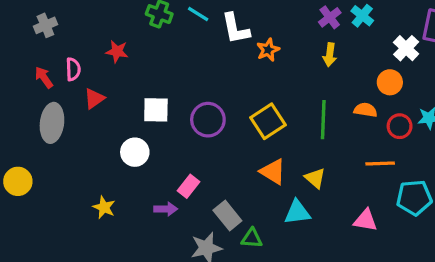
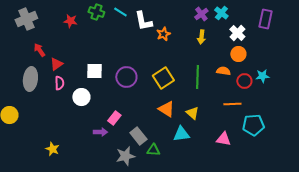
gray cross: (45, 25) -> (26, 19), size x1.5
white cross: (406, 48) -> (237, 33), moved
red star: (117, 51) -> (70, 21), moved
pink semicircle: (73, 69) -> (59, 83), moved
red arrow: (44, 77) -> (39, 50), moved
yellow star: (104, 207) -> (52, 149), moved

